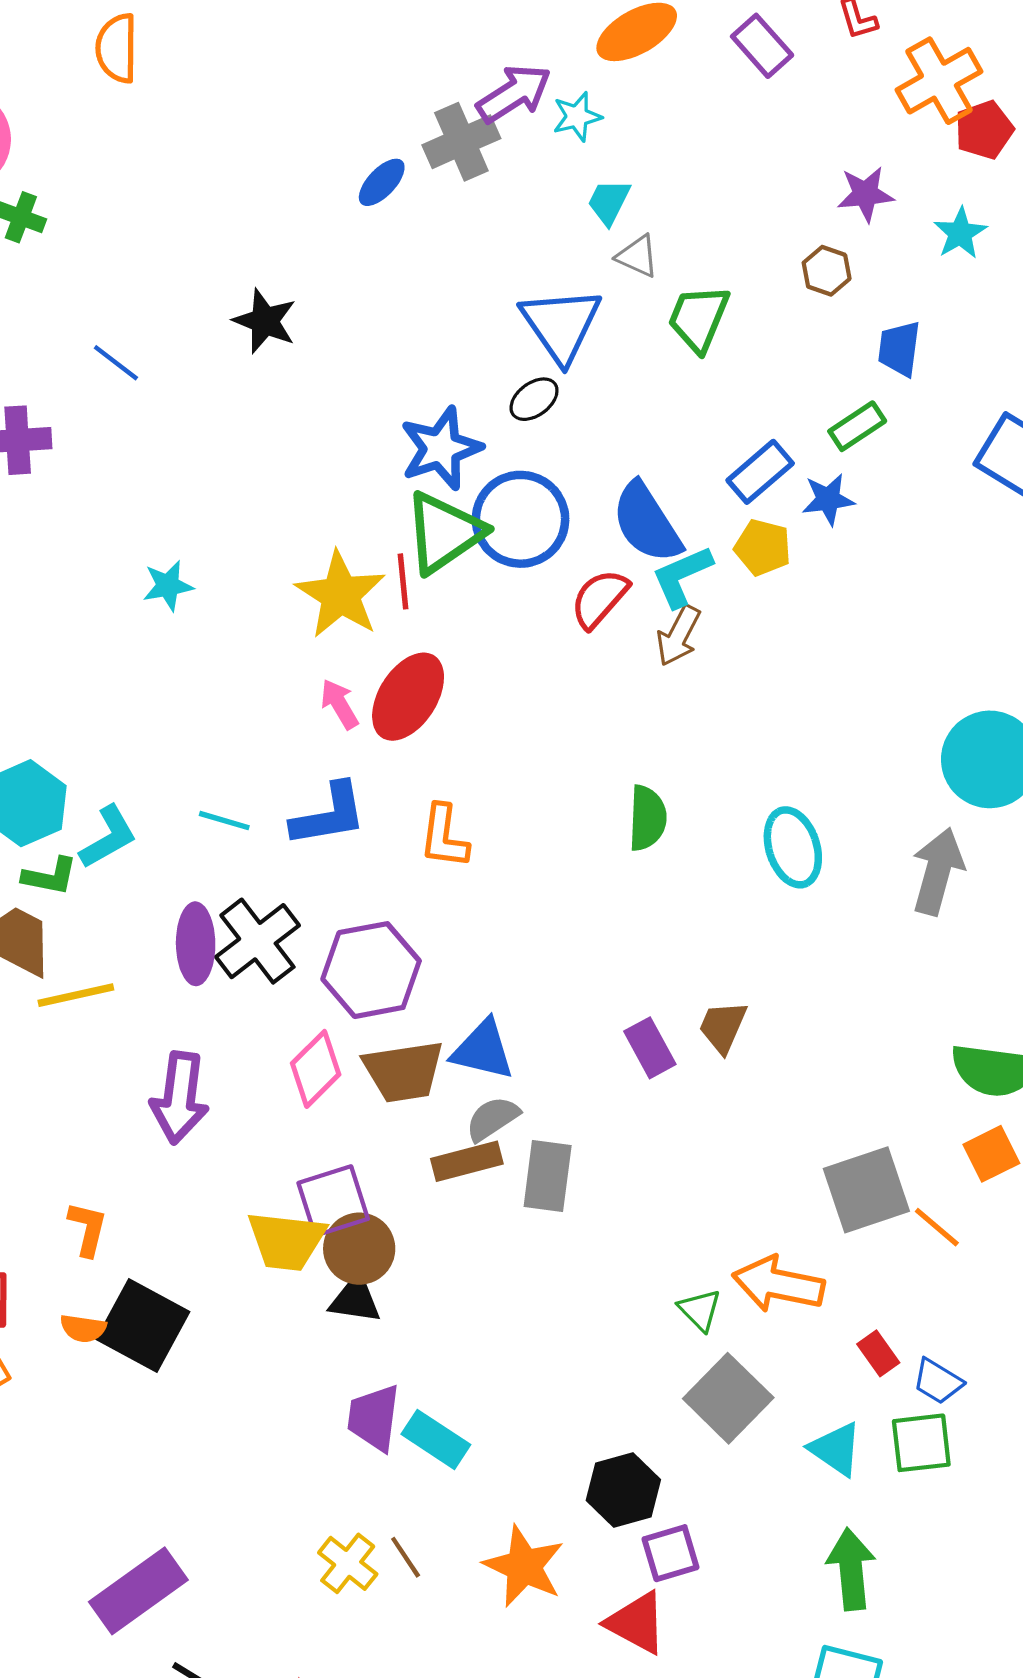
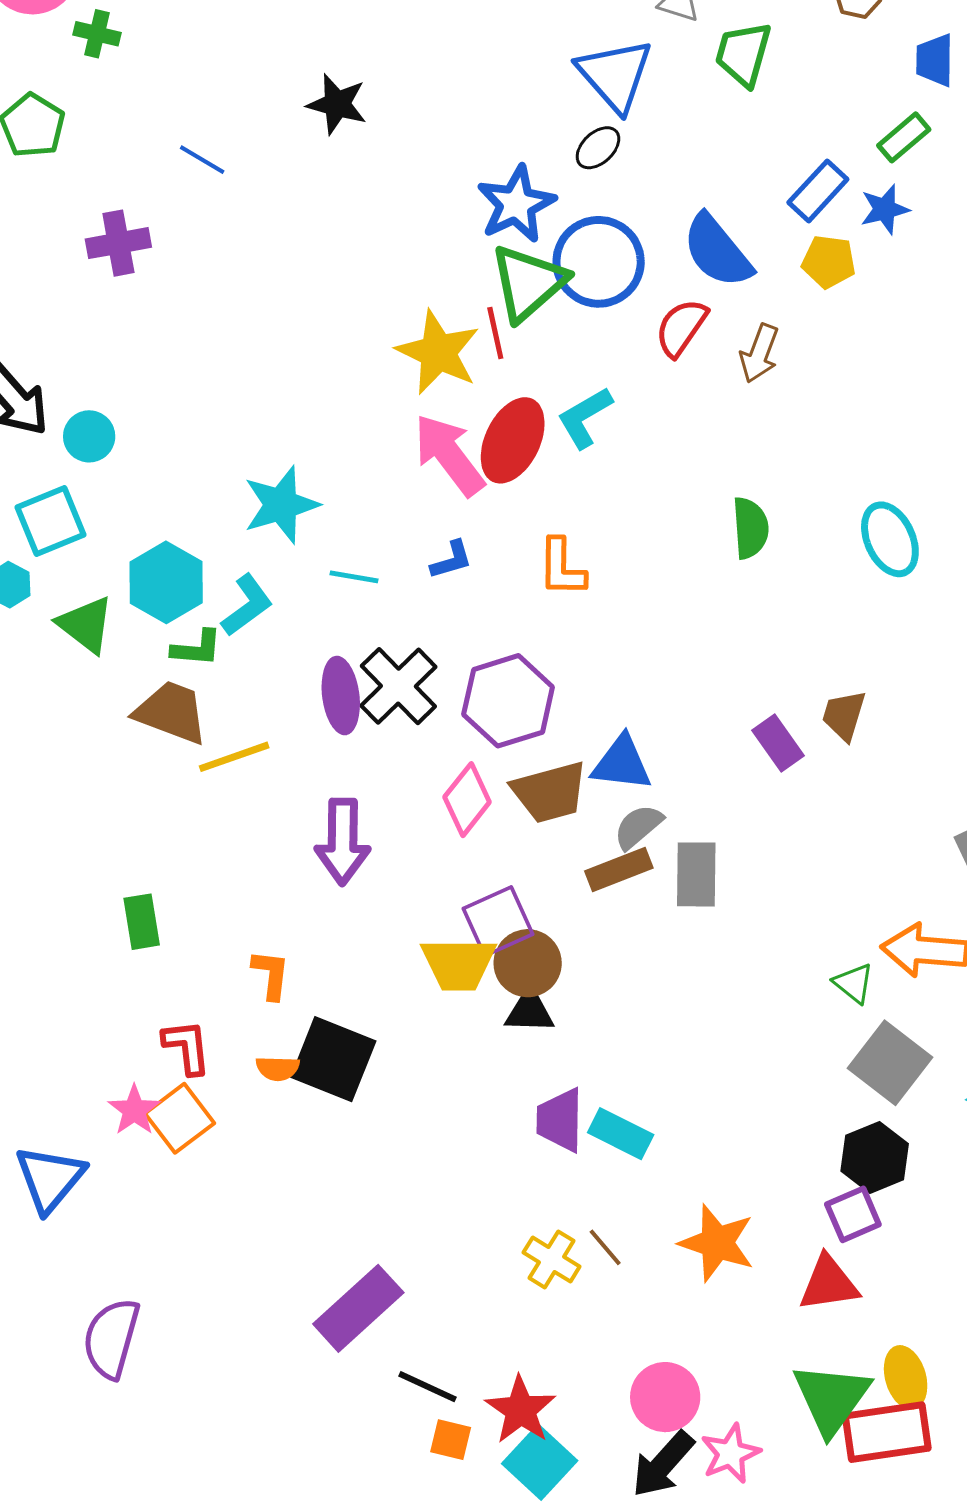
cyan L-shape: (682, 576) -> (585, 417), moved
cyan star: (168, 586) -> (281, 505), moved, size x1.6
pink arrow: (339, 704) -> (449, 455), size x1.8
blue L-shape: (329, 815) -> (451, 560), size x0.6
black hexagon: (623, 1490) -> (875, 1157), moved
red triangle: (636, 1623) -> (829, 1283), turned -30

